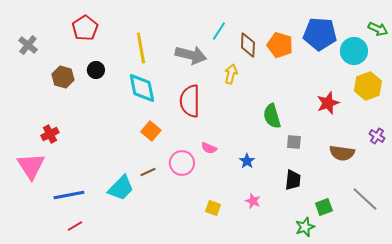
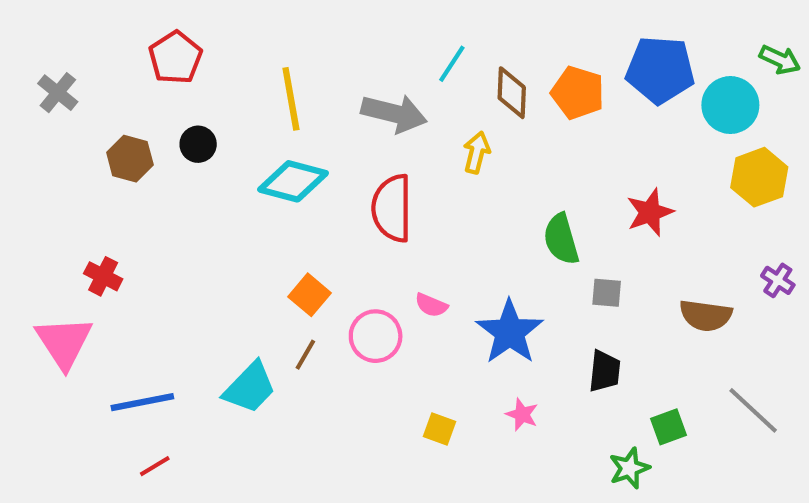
cyan diamond: (142, 88) -> (293, 181), turned -64
red star: (328, 103) -> (650, 212), moved
orange square: (151, 131) -> (309, 295), moved
red cross: (50, 134) -> (103, 276), turned -36
blue star: (247, 161) -> (510, 332), size x2.0
brown line: (148, 172) -> (305, 355), turned -35

